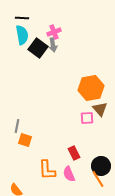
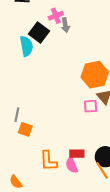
cyan semicircle: (22, 35) -> (26, 46), moved
gray arrow: (53, 45) -> (65, 25), moved
red rectangle: (74, 153) -> (77, 154), moved, turned -64

